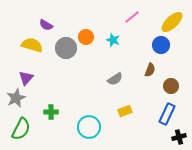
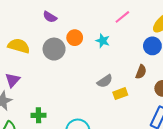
purple semicircle: (46, 25) -> (50, 17), moved
yellow rectangle: (125, 111) -> (120, 94), moved

